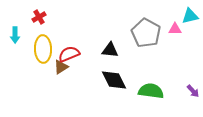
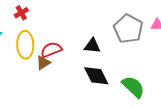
green semicircle: (151, 91) -> (133, 87), turned 35

